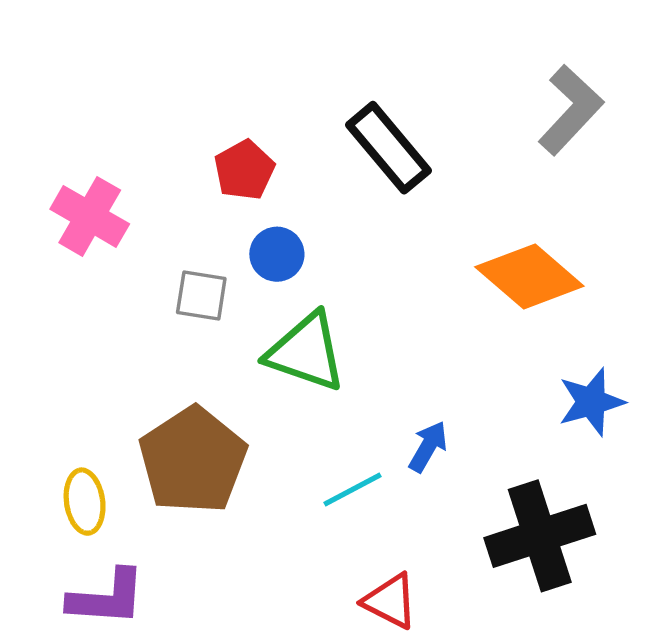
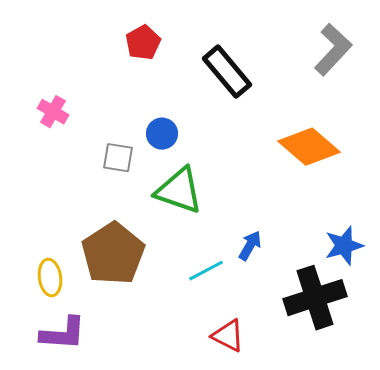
red pentagon: (244, 170) -> (143, 43), moved
pink cross: (90, 216) -> (53, 112), size x0.7
blue star: (591, 402) -> (344, 246), moved

